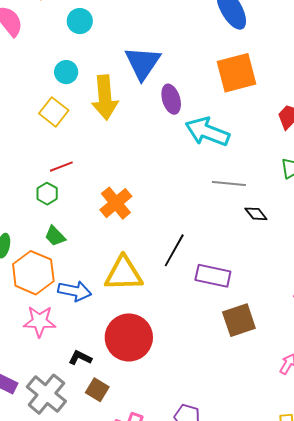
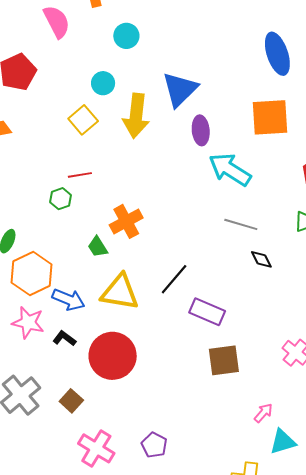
green trapezoid: (55, 236) -> (98, 247), moved
black L-shape: (80, 358) -> (64, 338), moved

